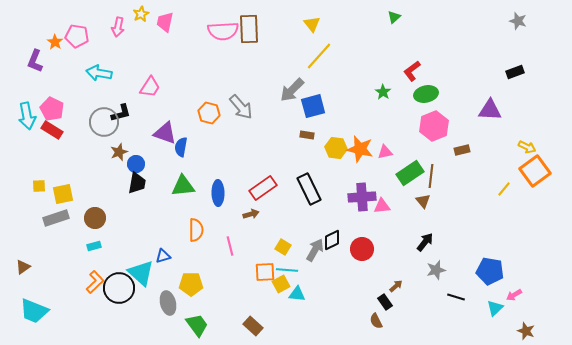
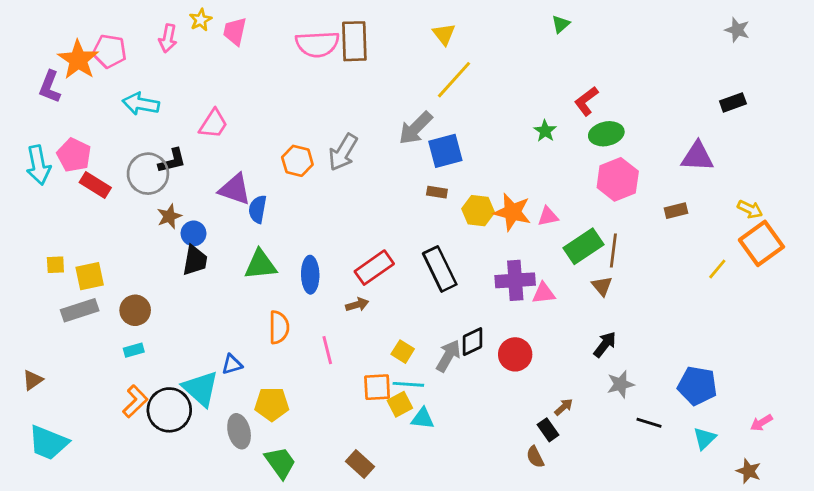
orange star: (55, 42) -> (78, 60), size x1.8
gray arrow: (241, 107) -> (343, 152), turned 72
red rectangle: (52, 130) -> (95, 185), moved
brown rectangle: (462, 150) -> (676, 211), moved
pink arrow: (514, 295) -> (761, 423), moved

